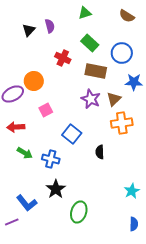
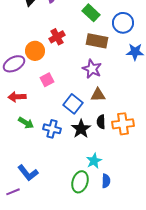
red cross: (63, 58) -> (57, 37), moved, turned 35
brown triangle: (114, 99) -> (98, 95), moved, turned 42
orange cross: (122, 123) -> (123, 124), moved
black star: (56, 189) -> (81, 129), moved
cyan star: (132, 191) -> (94, 161), moved
blue semicircle: (134, 224) -> (106, 181), moved

